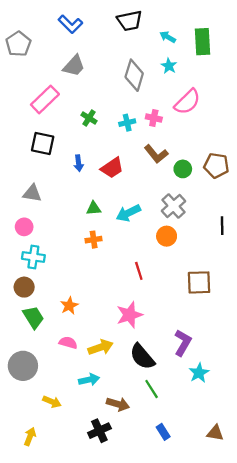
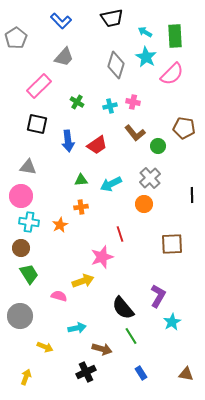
cyan star: (169, 66) -> (146, 57), size x1.5
pink semicircle: (187, 102) -> (172, 74), moved
blue arrow: (79, 163) -> (68, 141), size x1.5
brown pentagon: (216, 165) -> (184, 128), moved
pink circle: (24, 227) -> (21, 196), size x1.5
orange star: (69, 306) -> (60, 225), moved
pink star: (130, 315) -> (102, 257), moved
yellow arrow: (101, 347) -> (83, 281), moved

